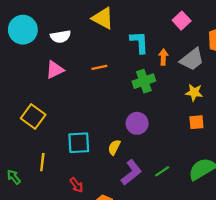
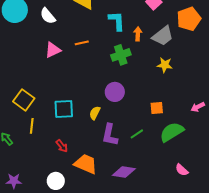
white semicircle: (61, 37) -> (48, 16), turned 60
pink triangle: (55, 70) -> (53, 50), moved
yellow square: (33, 116) -> (24, 100), moved
orange square: (196, 122) -> (157, 108), moved
purple L-shape: (131, 172) -> (110, 135), turned 140

